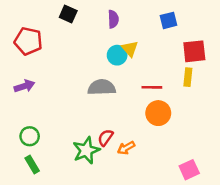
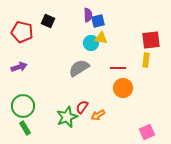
black square: (68, 14) -> (48, 21), moved
blue square: (169, 20) -> (98, 21), moved
yellow triangle: (130, 49) -> (101, 38), turned -40
gray semicircle: (102, 87) -> (79, 68), turned -30
green circle: (30, 136) -> (23, 106), size x1.5

